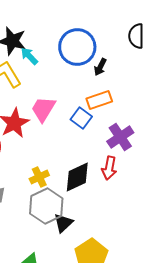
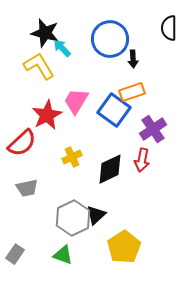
black arrow: (100, 67) -> (133, 59), turned -30
blue square: (81, 118) -> (114, 110), size x1.5
yellow cross: (39, 177) -> (72, 157), moved
gray hexagon: (46, 206) -> (73, 218), moved

